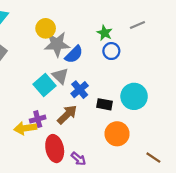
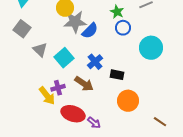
gray triangle: (60, 76) -> (40, 50), moved
cyan circle: (134, 96) -> (151, 48), moved
brown arrow: (67, 115) -> (84, 84), turned 78
yellow arrow: (25, 128) -> (47, 96), turned -120
red ellipse: (55, 149) -> (73, 114), turned -60

